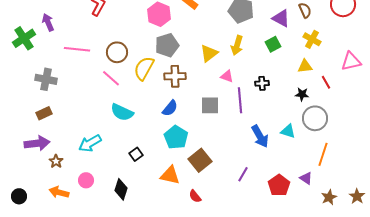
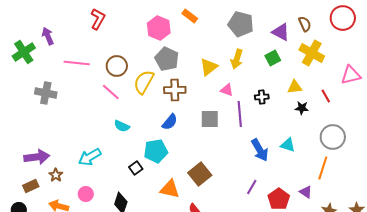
yellow cross: (312, 39) -> (312, 53), size x1.4
gray pentagon: (167, 45) -> (167, 59), turned -30
yellow triangle: (305, 66) -> (295, 87), moved
cyan semicircle: (122, 112) -> (122, 126), size x0.7
brown rectangle: (44, 113) -> (31, 186), moved
gray circle: (315, 118) -> (333, 137), moved
cyan pentagon: (176, 137) -> (156, 151), moved, turned 30
purple line: (243, 174) -> (252, 187), moved

